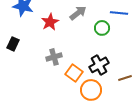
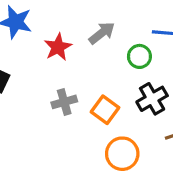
black cross: (99, 65) -> (152, 99), moved
orange square: (74, 73) -> (105, 110), moved

